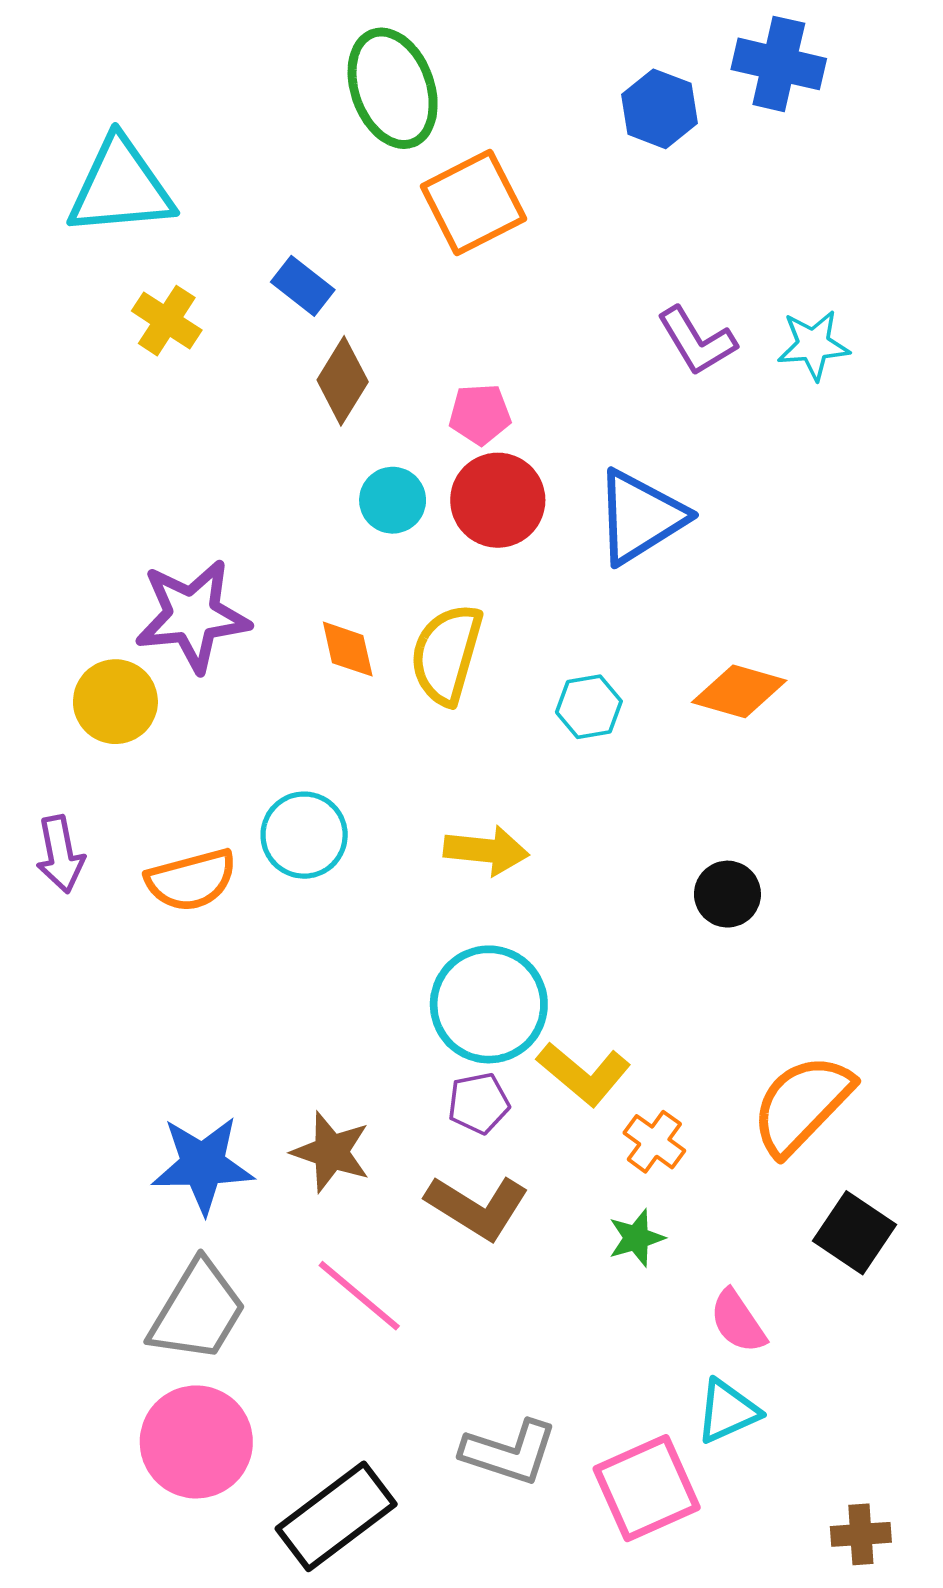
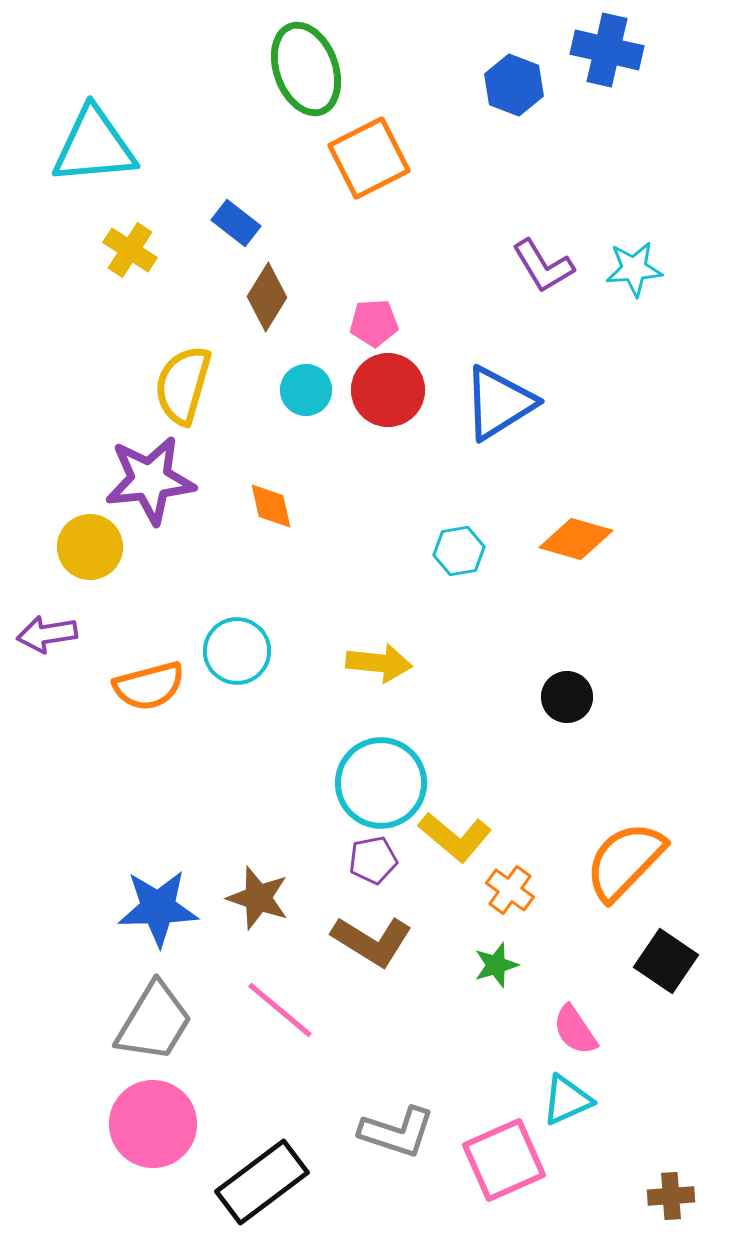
yellow semicircle: (446, 654) -> (183, 385), moved
purple arrow: (60, 854) -> (47, 634), moved, turned 92

